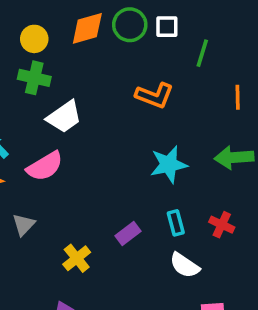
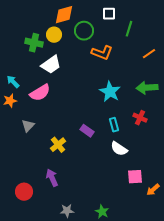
green circle: (130, 25) -> (84, 31), moved
yellow circle: (34, 39) -> (54, 35), moved
orange line: (238, 97) -> (149, 54), turned 56
cyan star: (169, 164) -> (110, 92), turned -30
red cross: (222, 225) -> (140, 118), moved
purple rectangle: (128, 233) -> (87, 131), turned 72

